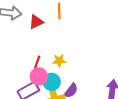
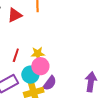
pink circle: (39, 76) -> (40, 66), moved

